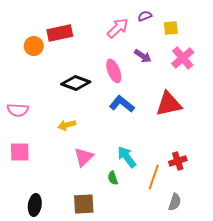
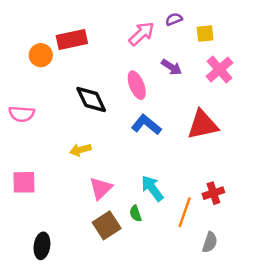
black diamond: (76, 83) -> (91, 100), turned 44
pink semicircle: (18, 110) -> (22, 114), moved
brown square: (84, 204) -> (107, 225), moved, turned -30

